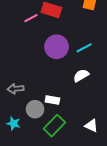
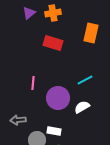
pink line: (31, 18) -> (33, 83), moved, turned -56
purple circle: (57, 47) -> (58, 98), moved

